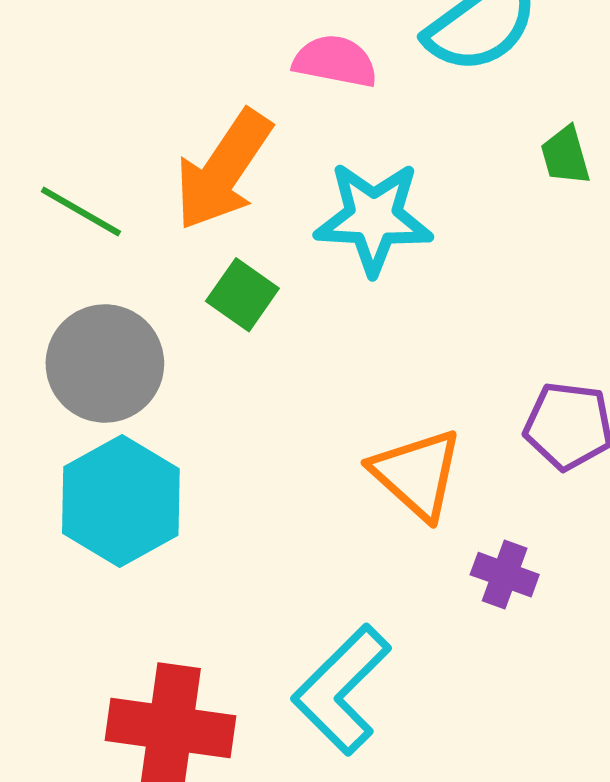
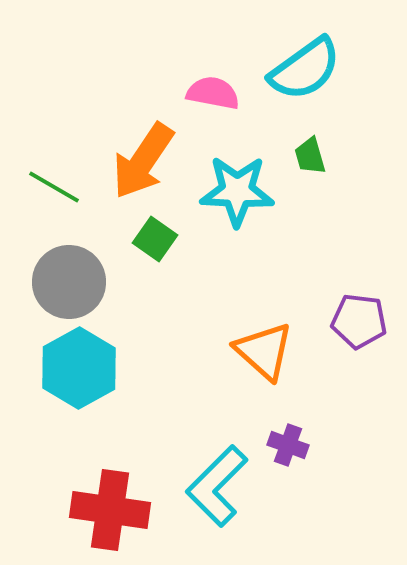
green trapezoid: (565, 156) -> (310, 156), moved
purple cross: (505, 575) -> (288, 445), moved

